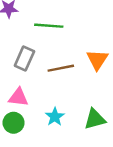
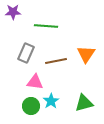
pink triangle: (18, 97) -> (35, 82), moved
green circle: (14, 123) -> (31, 106), moved

